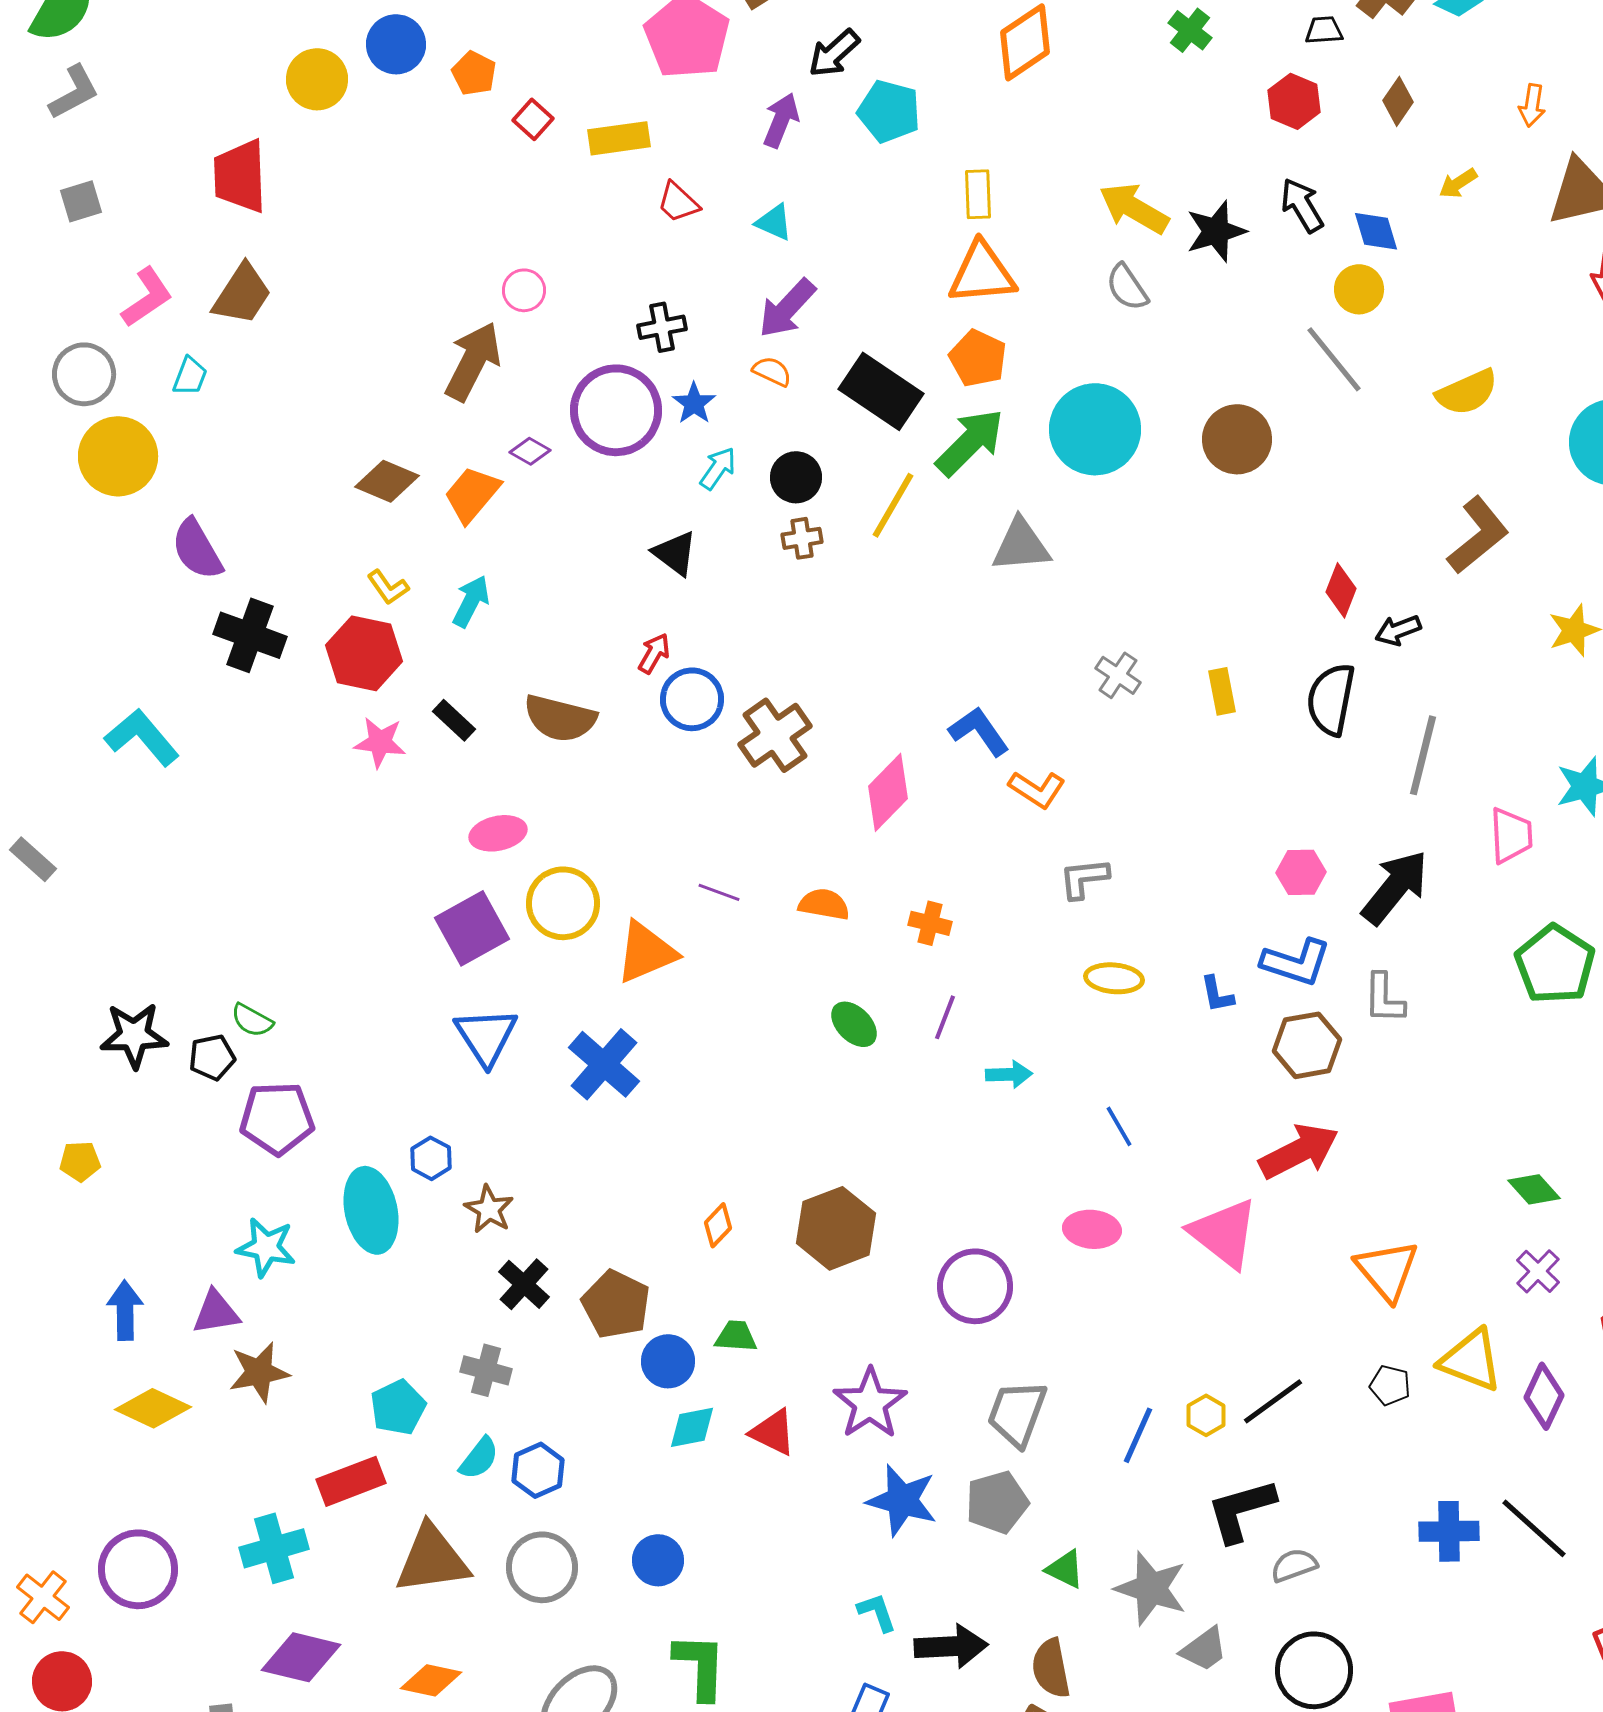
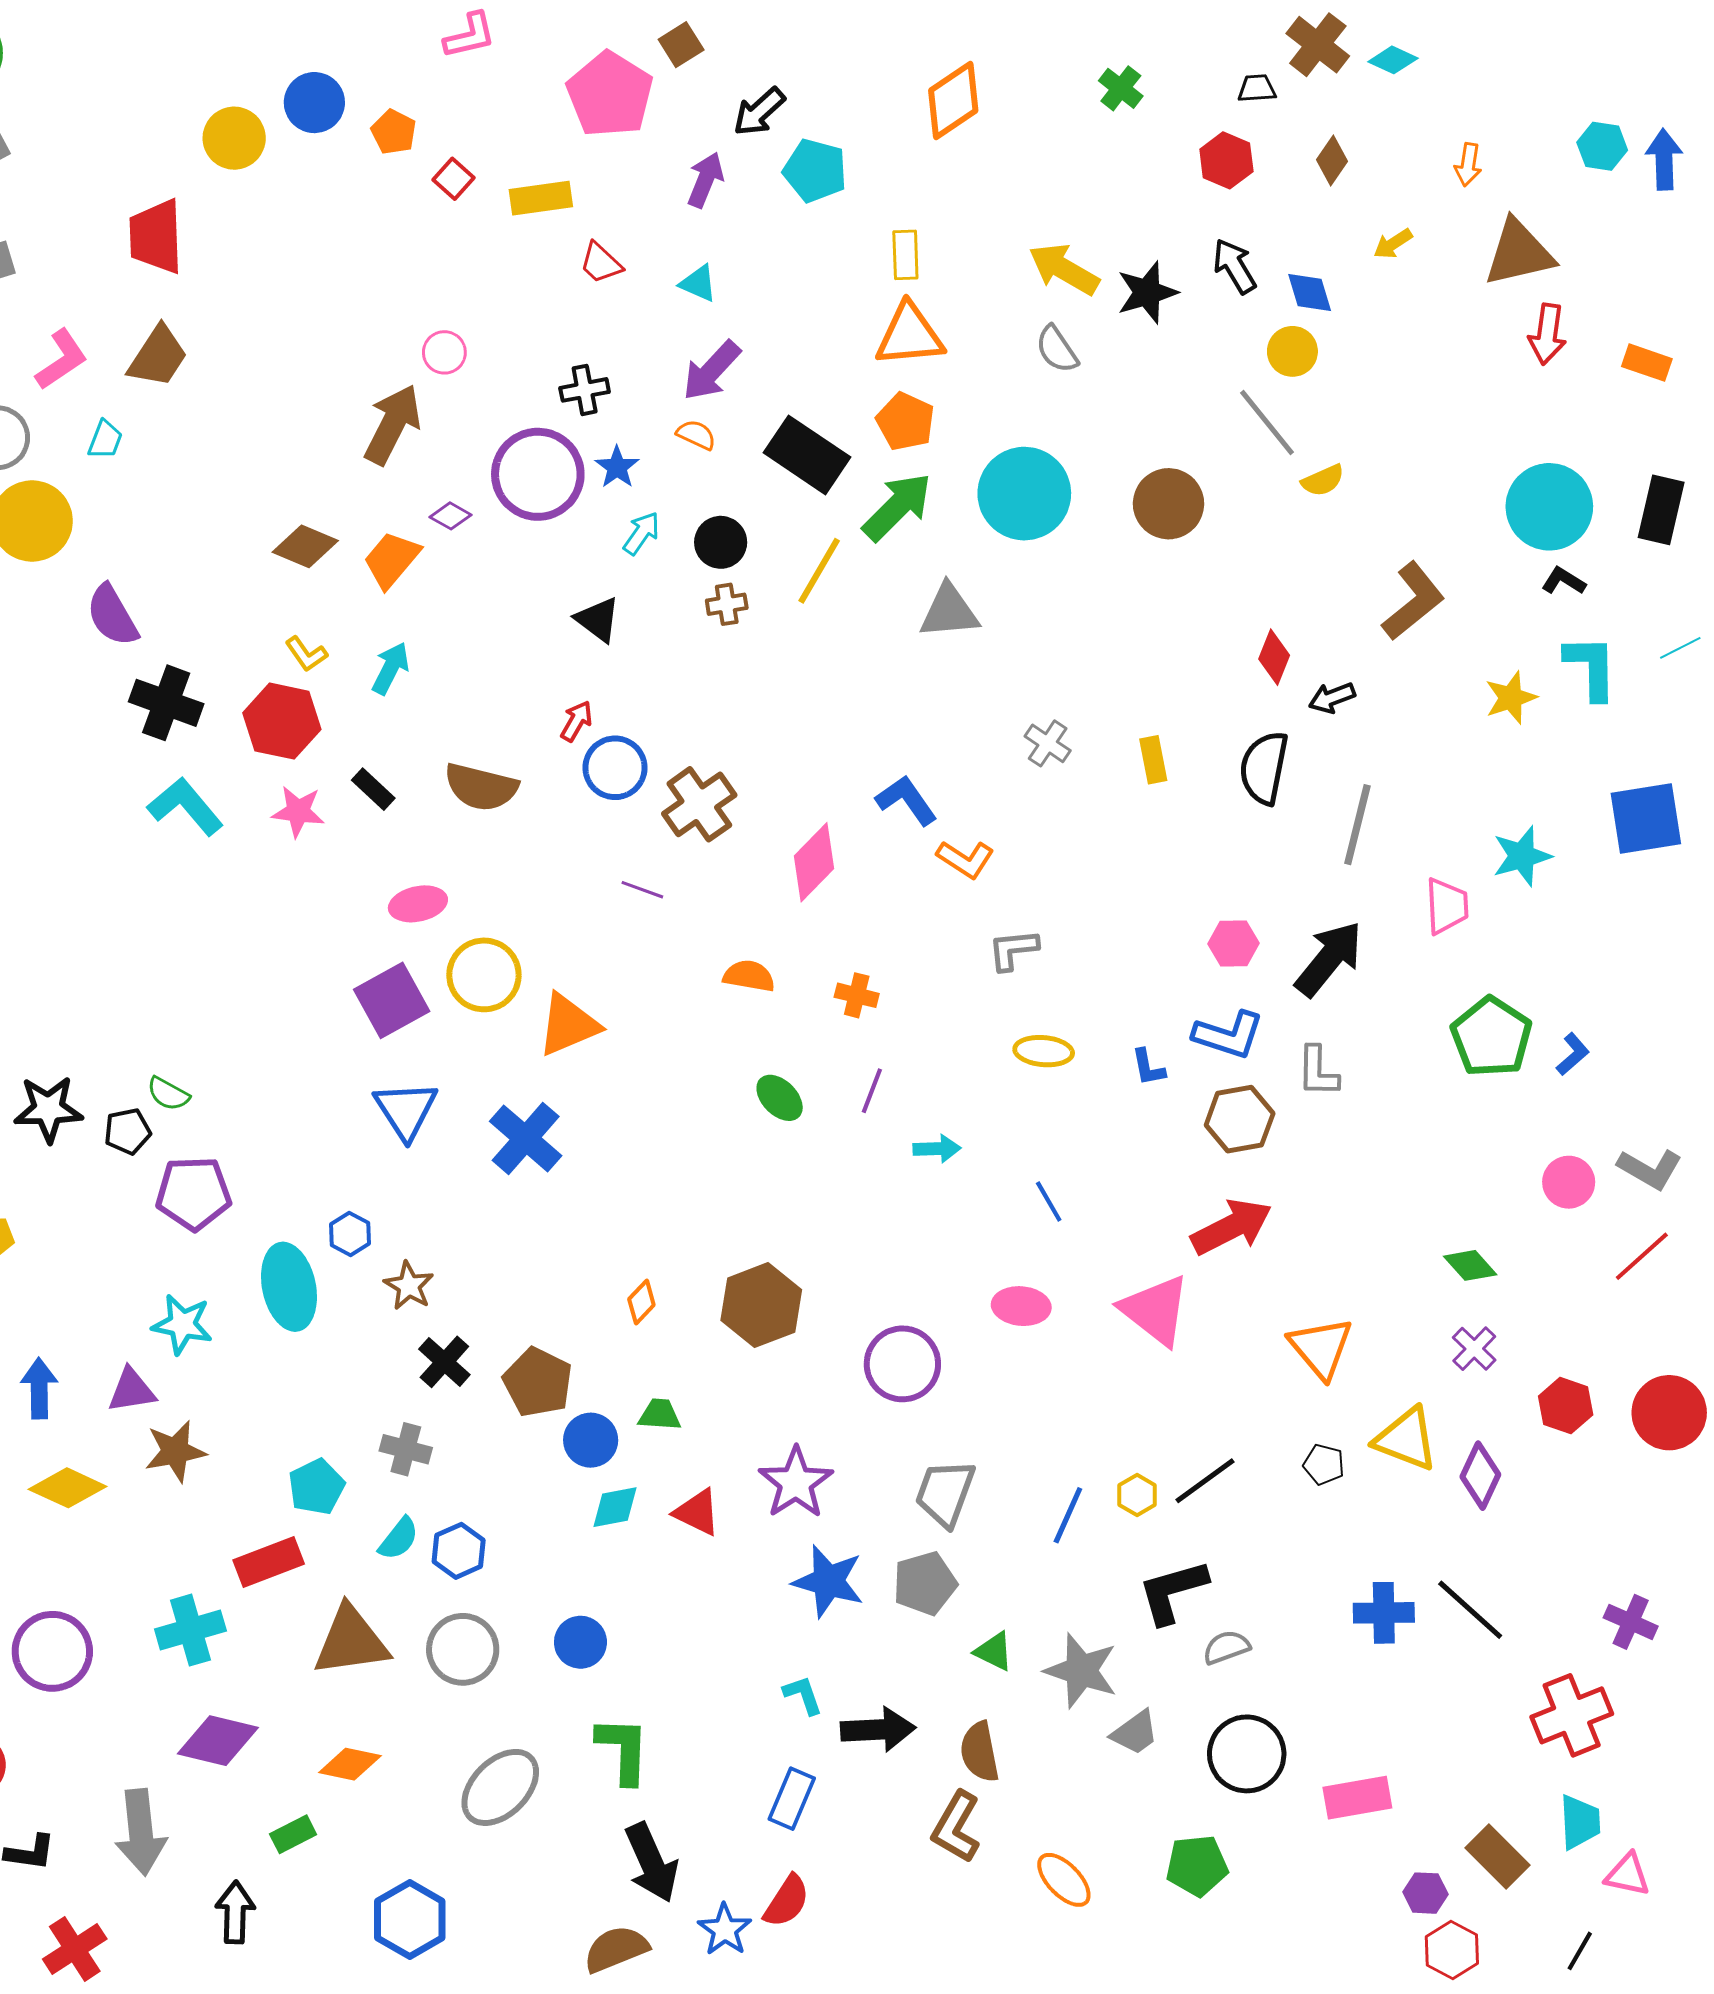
yellow semicircle: (1467, 392) -> (1323, 480), moved, size x0.7
cyan L-shape: (142, 737) -> (185, 806), moved
purple line: (719, 892) -> (642, 890), moved

